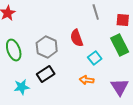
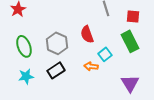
orange arrow: (87, 80) -> (91, 66), moved
cyan star: (22, 87) -> (26, 76), moved

